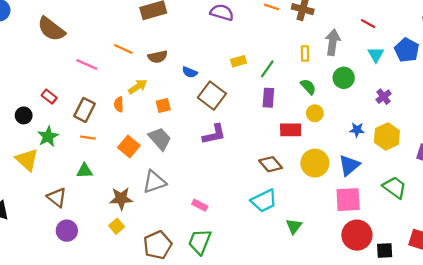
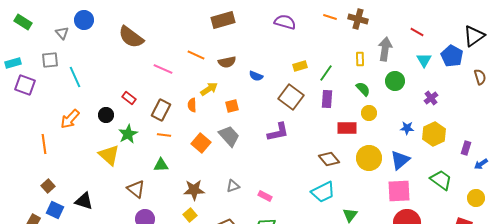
brown square: (212, 96) -> (291, 97), moved
gray triangle: (154, 182) -> (233, 186), moved, size x0.6

